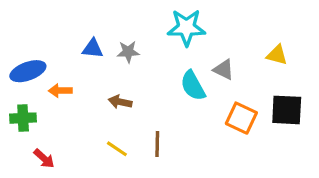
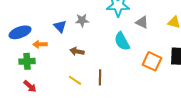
blue triangle: (93, 49) -> (60, 26), moved, turned 40
gray triangle: (224, 70) -> (142, 22), moved
green cross: (23, 118) -> (27, 61), moved

